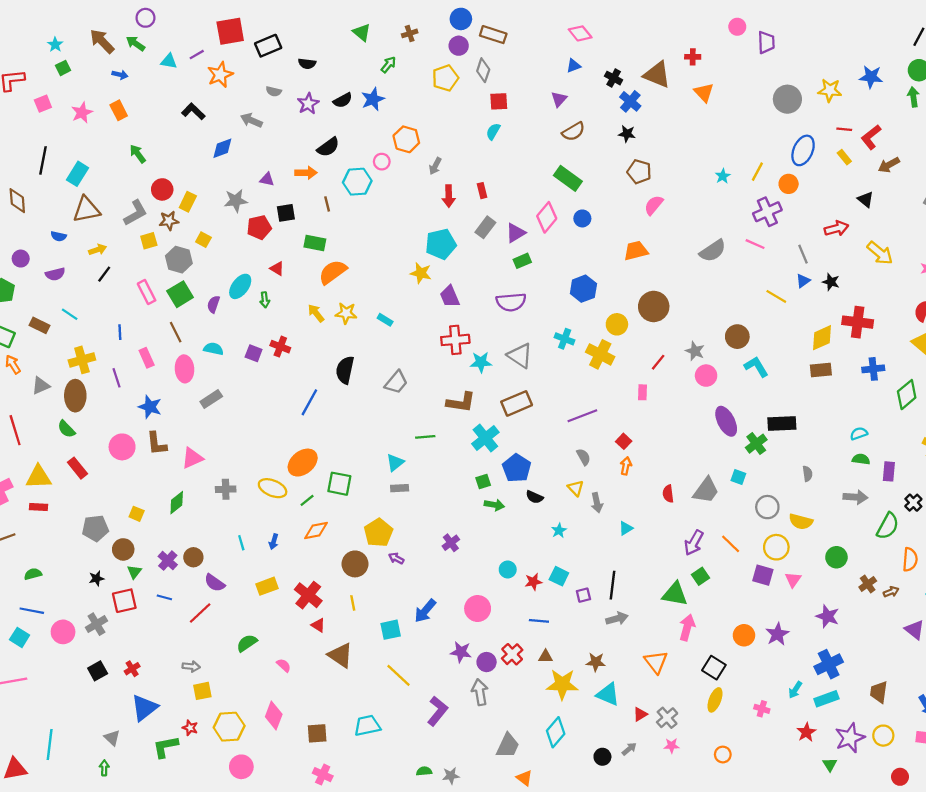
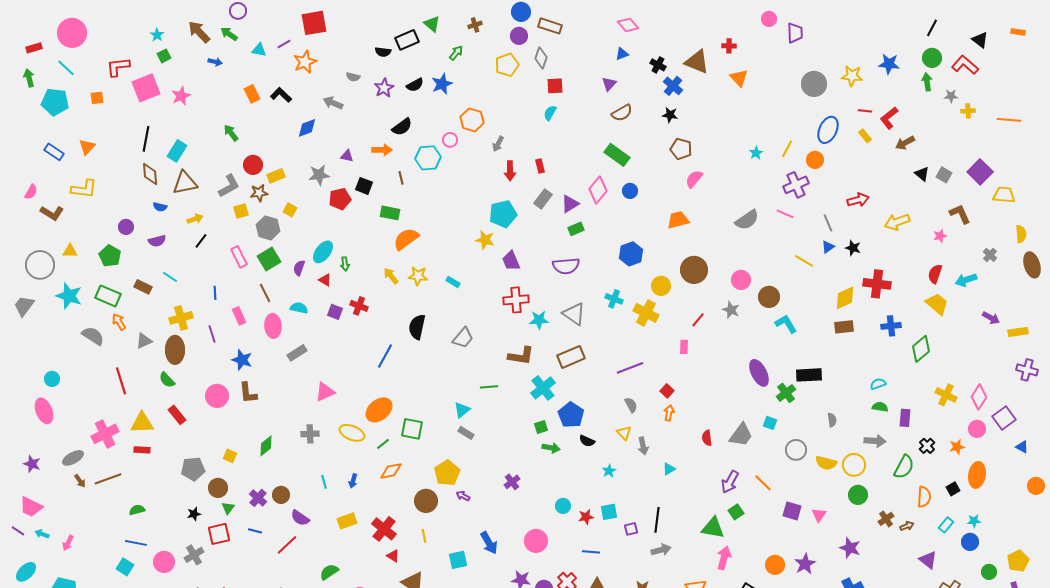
black rectangle: (268, 46) -> (407, 40), moved
pink square: (43, 104) -> (146, 88), size x1.8
orange rectangle: (119, 110) -> (252, 94), moved
black triangle: (865, 199) -> (922, 174), moved
brown diamond: (17, 201) -> (150, 174), moved
yellow rectangle: (188, 202) -> (276, 176), turned 42
black square: (286, 213) -> (364, 186), turned 30
yellow arrow: (880, 253) -> (897, 222), turned 120
red triangle: (277, 269) -> (325, 280), moved
pink circle: (706, 376) -> (741, 280), moved
pink triangle: (192, 458) -> (325, 392), moved
gray rectangle: (400, 488) -> (466, 433), turned 35
yellow circle: (776, 547) -> (854, 465), moved
cyan square: (559, 576) -> (609, 512), turned -36
blue arrow: (425, 611) -> (489, 543), turned -70

